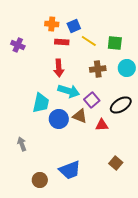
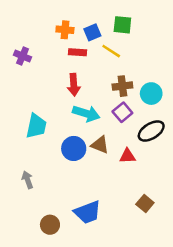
green square: (115, 43) -> (122, 25), moved
cyan circle: (127, 68) -> (151, 94), moved
purple square: (92, 100) -> (122, 112), moved
cyan trapezoid: (41, 103) -> (36, 126), moved

